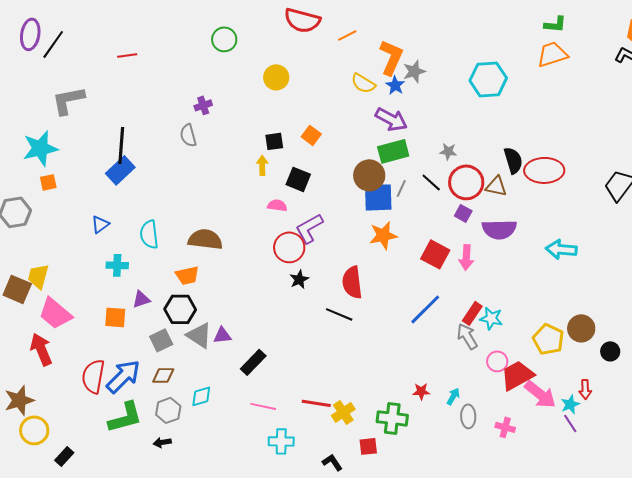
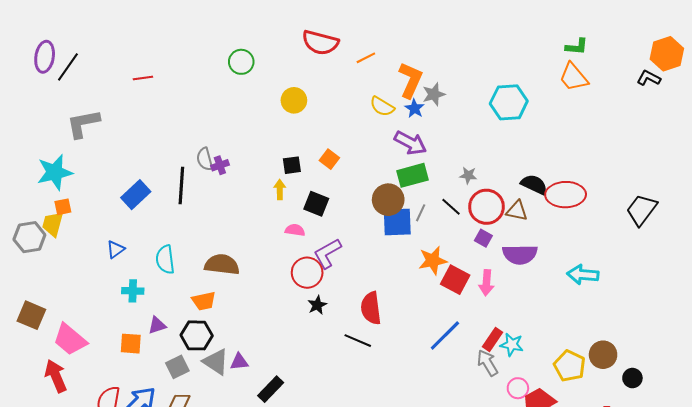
orange trapezoid: (552, 54) -> (574, 77), turned -112
purple cross: (203, 105) -> (220, 165), moved
black line: (121, 145) -> (181, 185), moved
black semicircle: (513, 160) -> (534, 184), turned -48
orange star: (383, 235) -> (433, 260), moved
yellow trapezoid: (38, 276) -> (53, 224), moved

